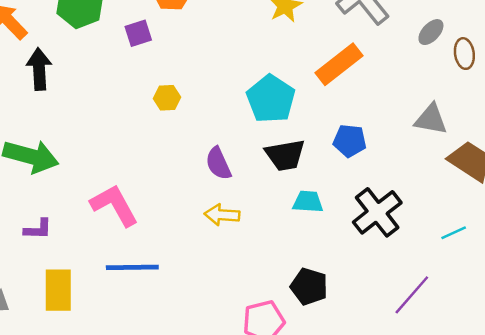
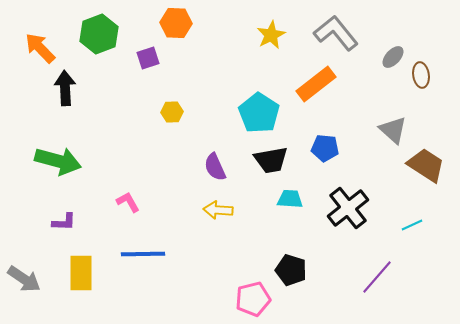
gray triangle: (431, 119) -> (393, 130), turned 32
pink L-shape: (114, 205) -> (128, 202), size x0.6

